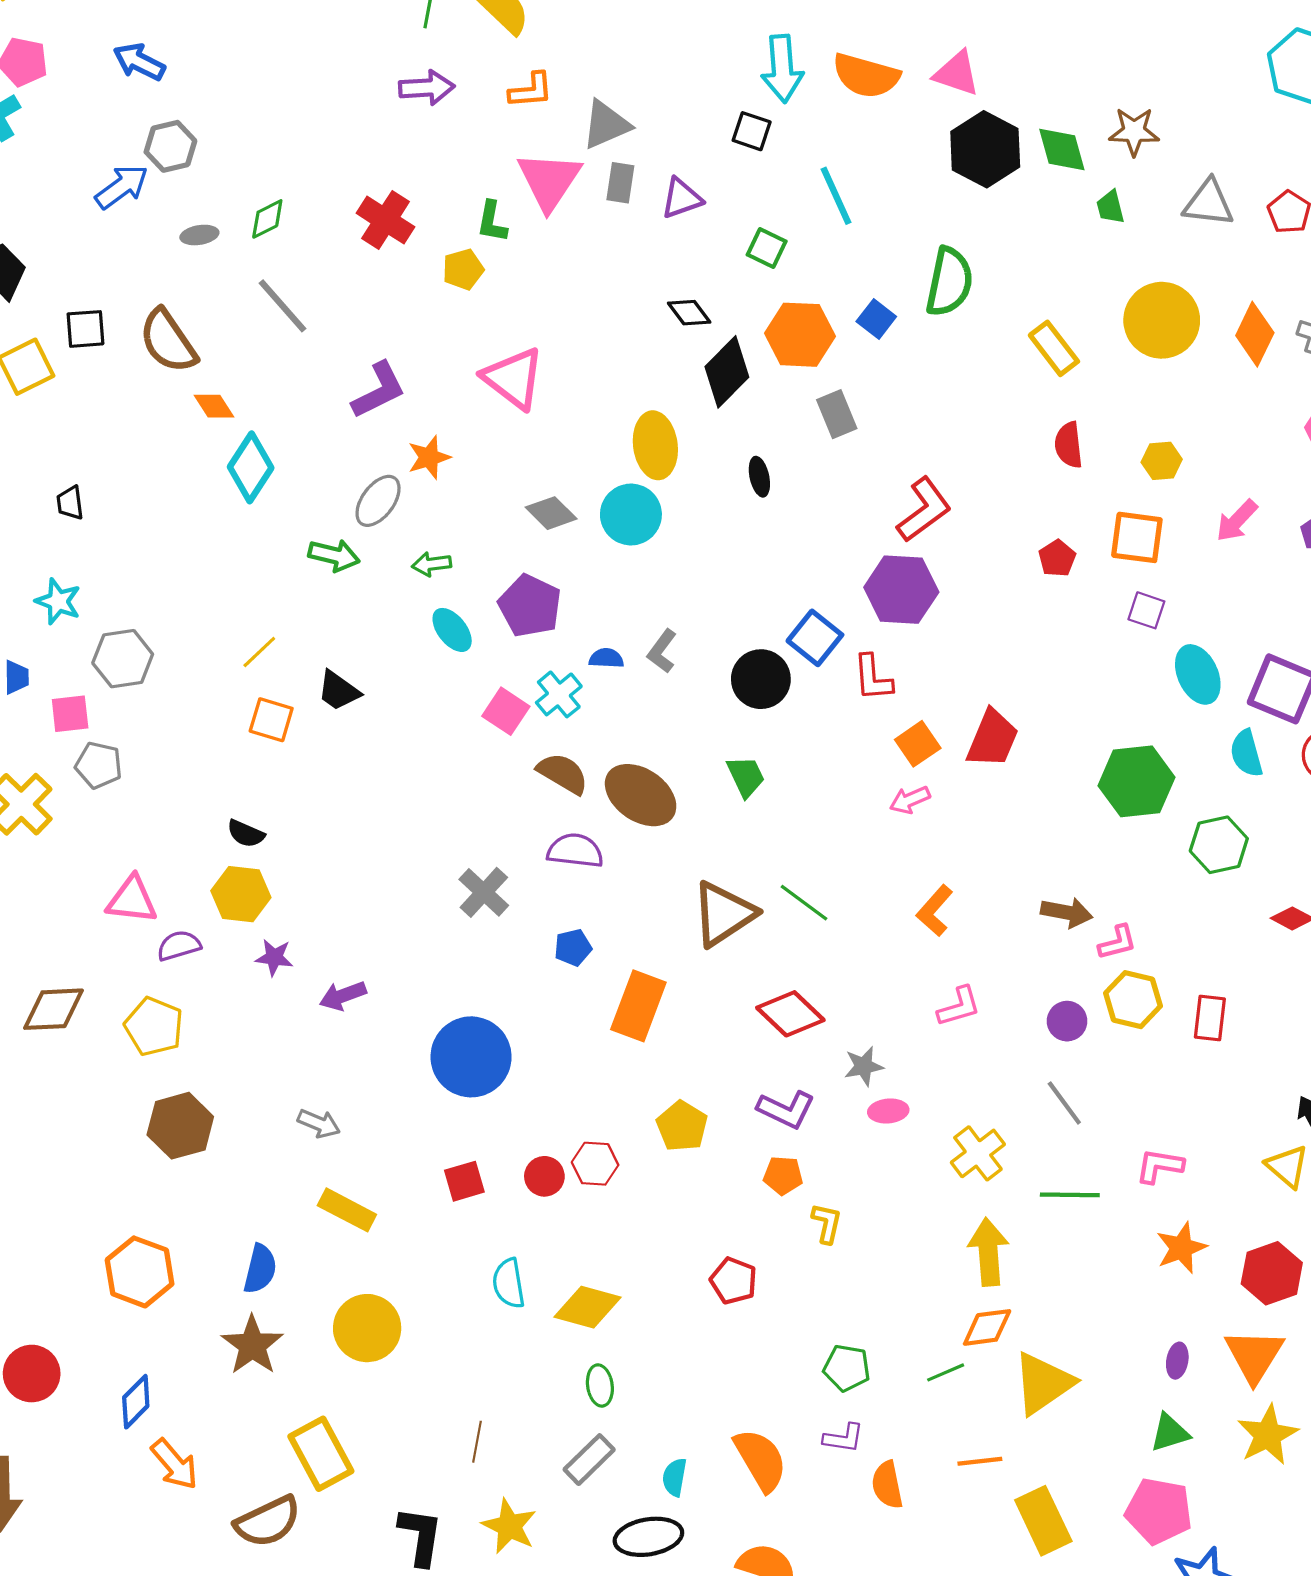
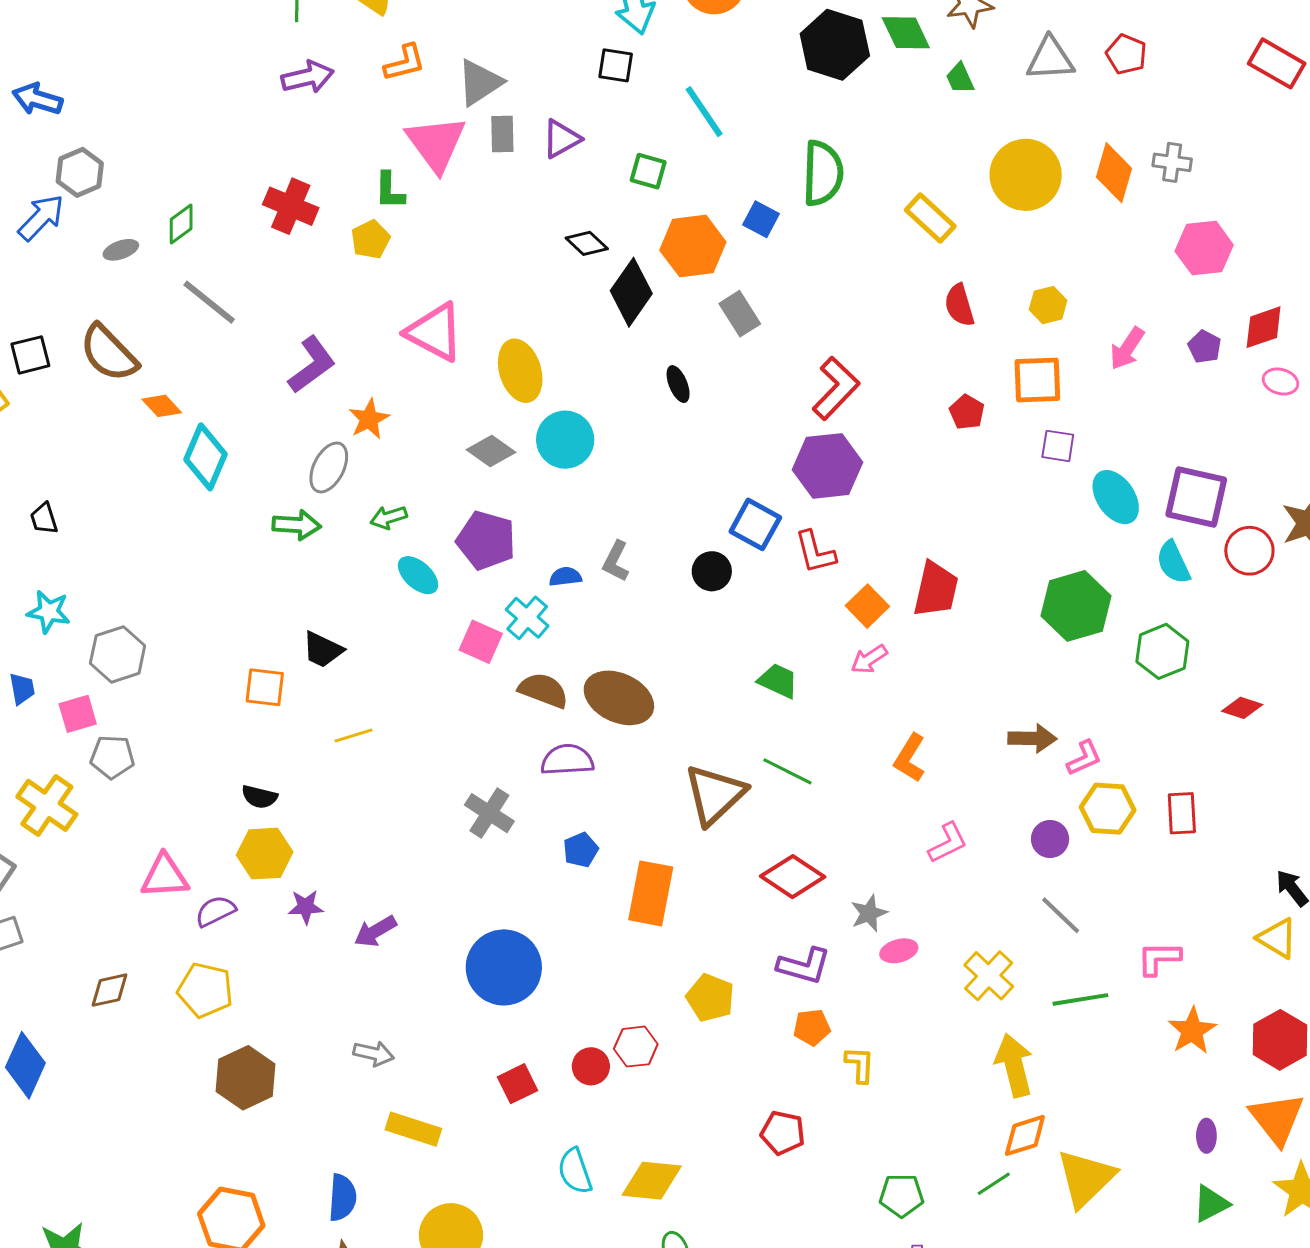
yellow ellipse: (655, 445) -> (520, 371), moved
yellow line: (259, 652) -> (354, 735), moved, turned 36
black circle: (761, 679) -> (712, 571), size x0.7
green trapezoid: (746, 776) -> (778, 681), moved, turned -30
brown diamond: (53, 1009) -> (110, 990), size x0.7

